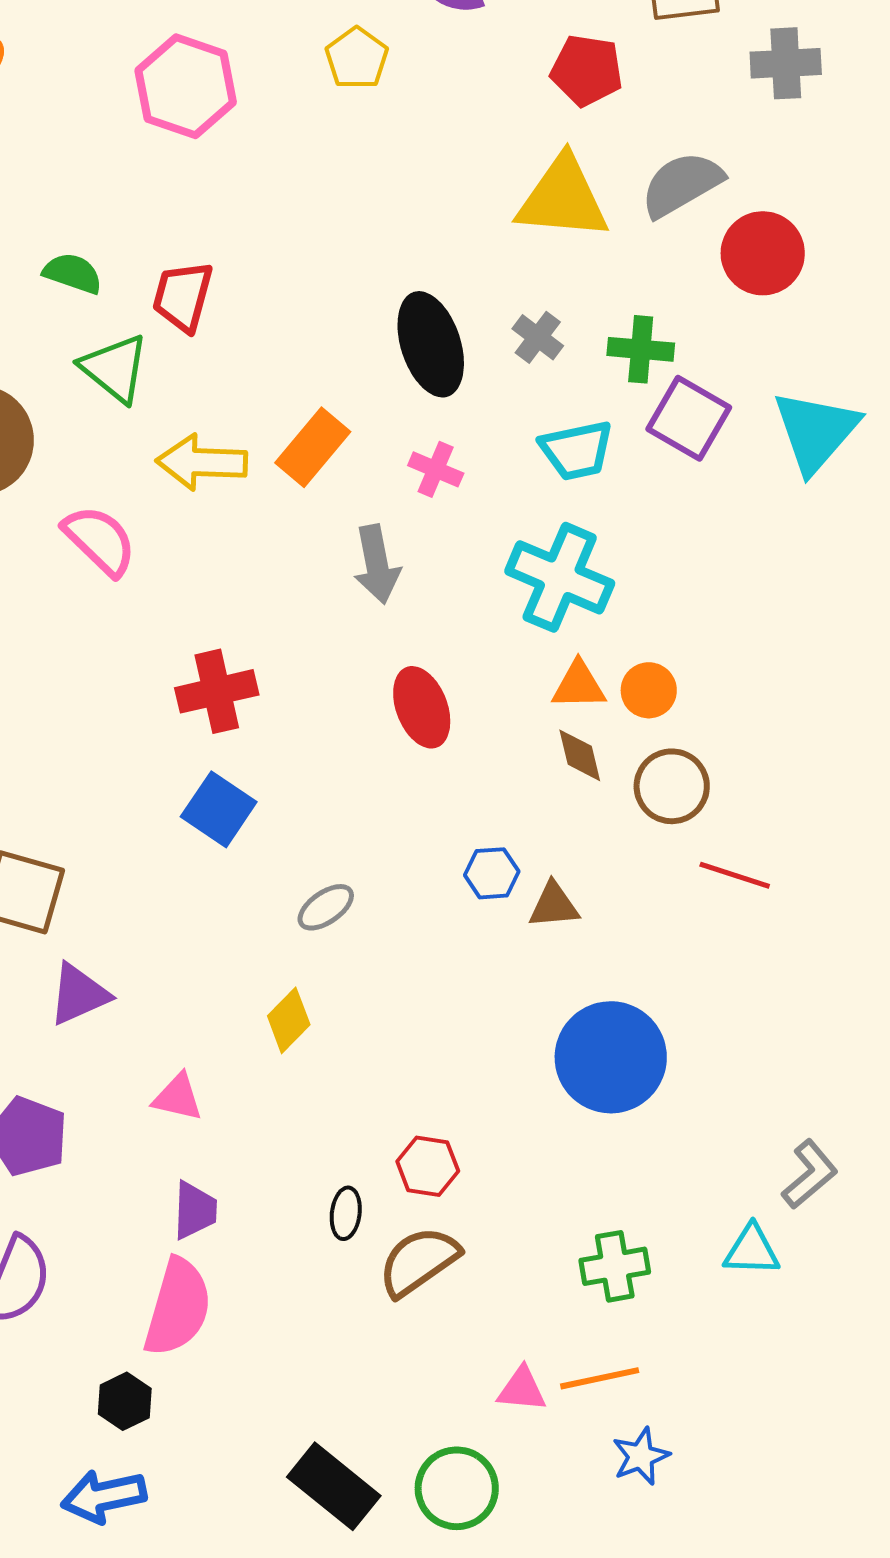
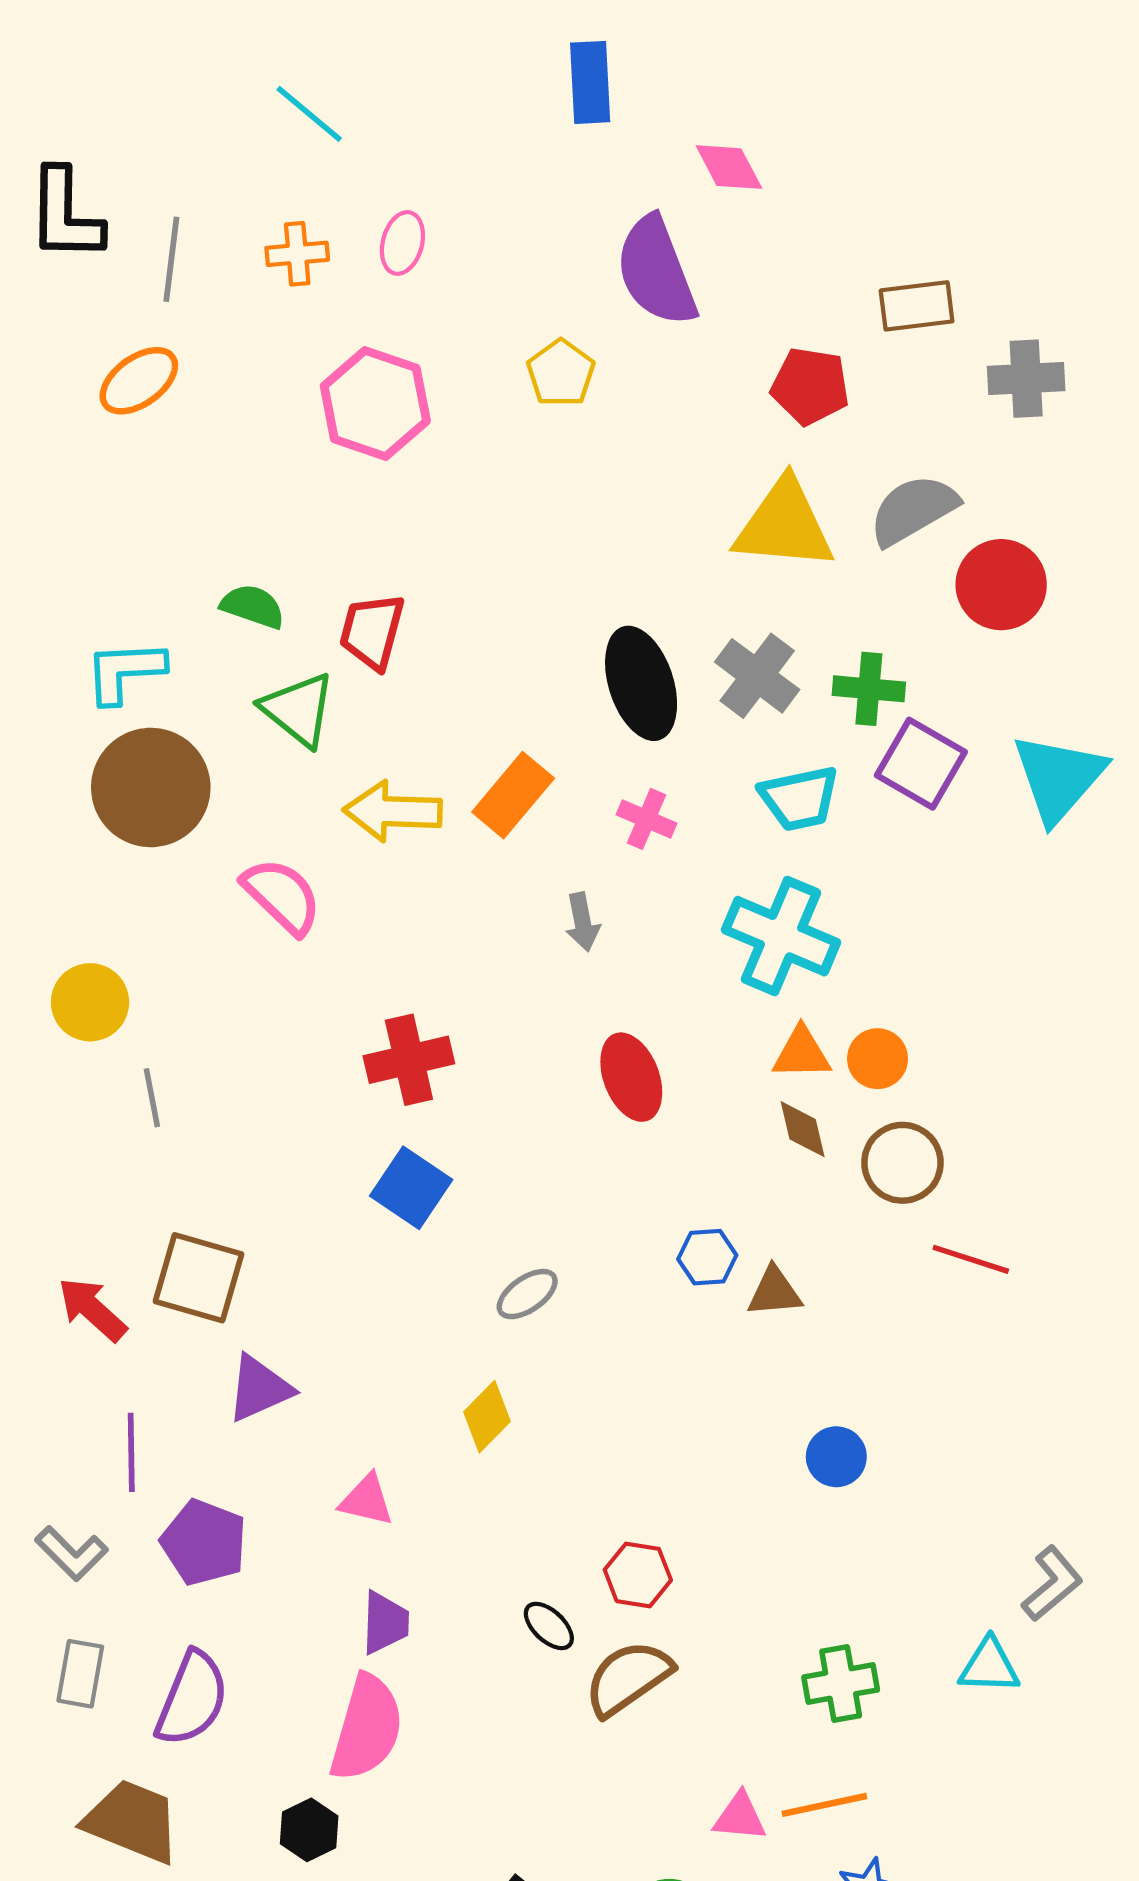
gray cross: (538, 337) -> (757, 676), size x1.5
gray arrow: (377, 564) -> (582, 922), size x0.7
blue circle: (611, 1057) -> (836, 1457), size x0.5
black ellipse: (346, 1213) -> (549, 1626), turned -54

